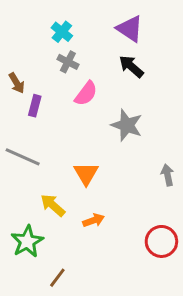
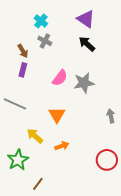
brown arrow: (17, 83) -> (23, 51), moved
pink semicircle: (86, 94) -> (60, 78), moved
gray star: (127, 125) -> (84, 83), turned -30

